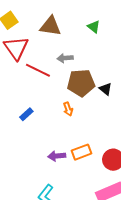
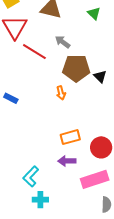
gray arrow: (65, 58) -> (63, 42), turned 35
blue rectangle: (26, 114) -> (11, 98), moved, turned 64
purple arrow: (57, 156) -> (67, 161), moved

